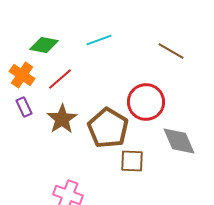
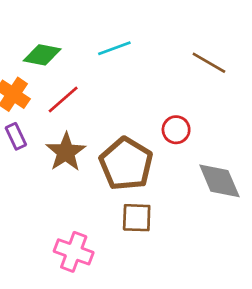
red circle: (146, 102) -> (176, 130), size x0.6
brown square: (132, 161) -> (137, 218), moved

